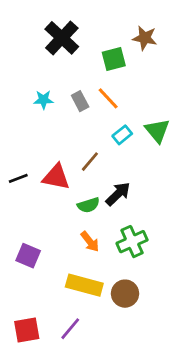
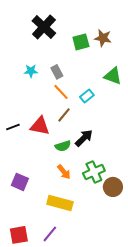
brown star: (145, 38) -> (103, 38), moved
orange line: (108, 98) -> (61, 92), moved
green triangle: (157, 131) -> (113, 76), moved, turned -30
brown circle: (125, 294) -> (113, 187), moved

